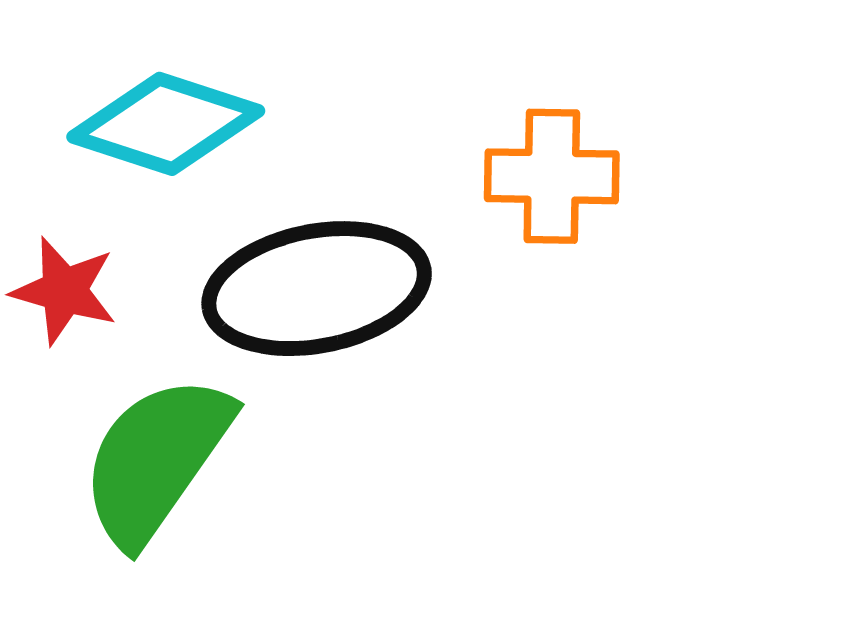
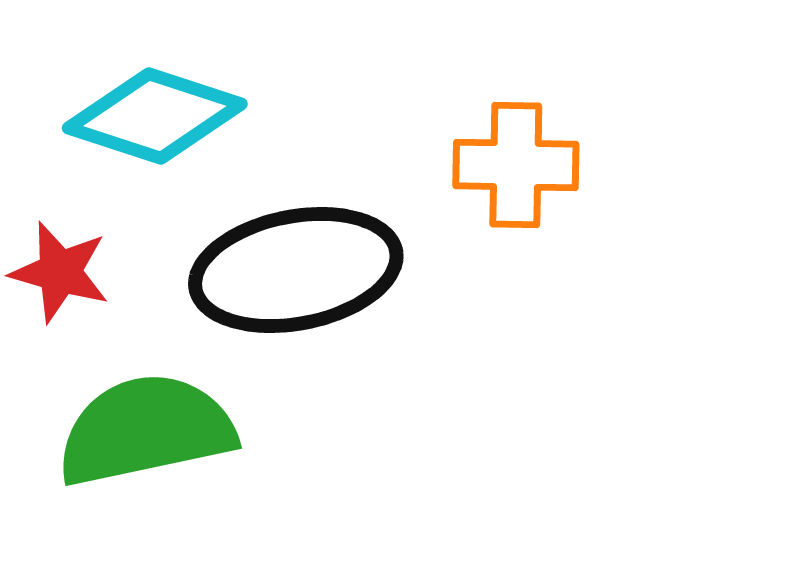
green semicircle: (156, 460) -> (146, 430), turned 43

